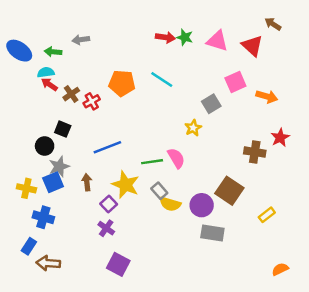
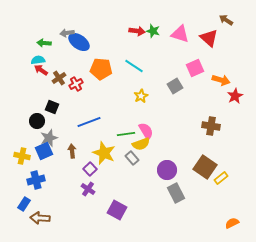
blue ellipse: (19, 51) -> (79, 42), moved
yellow star: (193, 128) -> (141, 96), moved
red star: (280, 138) -> (235, 96), moved
brown square: (229, 191) -> (205, 167), moved
yellow semicircle: (170, 204) -> (141, 144), moved, turned -36
blue cross: (43, 217) -> (36, 180), turned -30
gray rectangle: (212, 233) -> (176, 193), turned 54
purple square: (118, 264) -> (117, 210), moved

